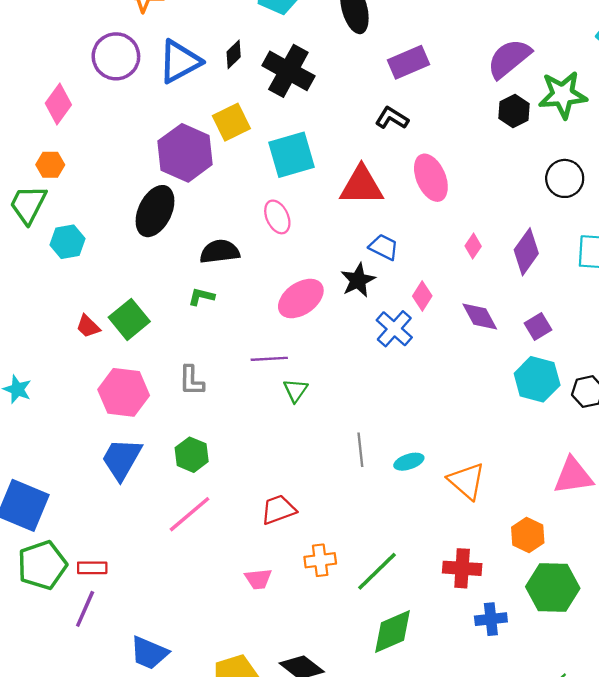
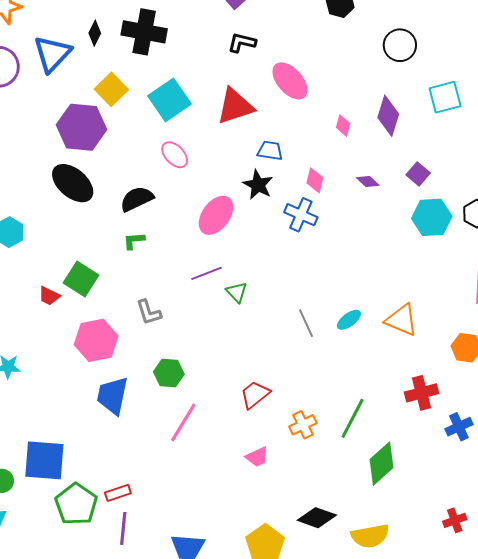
black ellipse: (155, 211) -> (73, 183), turned -57
purple diamond: (480, 316) -> (368, 182), size x0.7

